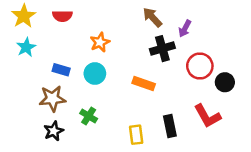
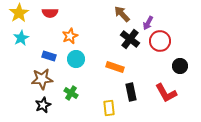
orange star: (100, 42) -> (70, 36), moved
black cross: (162, 49) -> (130, 39), turned -36
red circle: (200, 66) -> (160, 41), moved
black rectangle: (170, 126) -> (131, 92), moved

